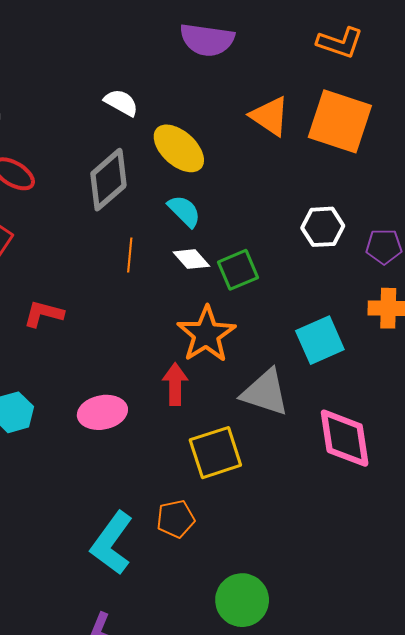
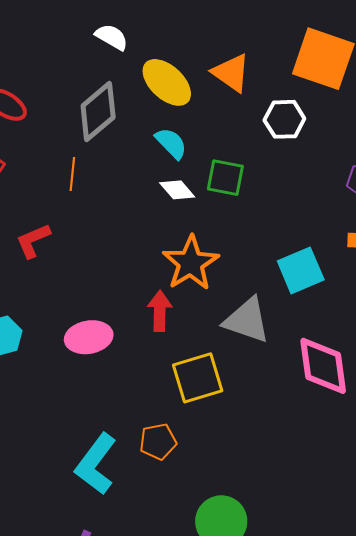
orange triangle: (270, 116) -> (231, 73), moved
white hexagon: (323, 227) -> (284, 119), moved
orange line: (130, 255) -> (72, 174), moved
green square: (238, 270) -> (225, 178), moved, turned 33
red L-shape: (44, 314) -> (33, 241), turned -39

